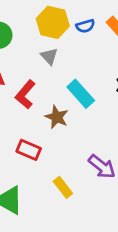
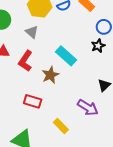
gray triangle: (49, 56) -> (32, 32), moved
brown star: (57, 117) -> (50, 75), turned 30

